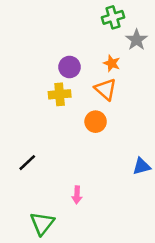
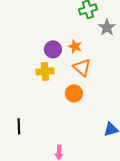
orange star: (112, 63) -> (75, 46), moved
black line: (27, 163) -> (19, 126), turned -49

